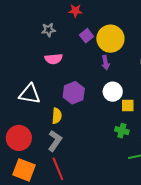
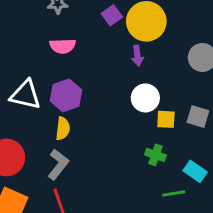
purple hexagon: (74, 93) -> (66, 95), moved

